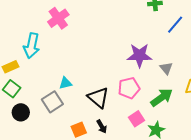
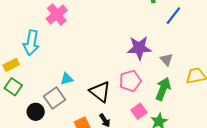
green arrow: (162, 97) -> (163, 89), turned -30
black circle: (21, 112) -> (36, 112), moved

